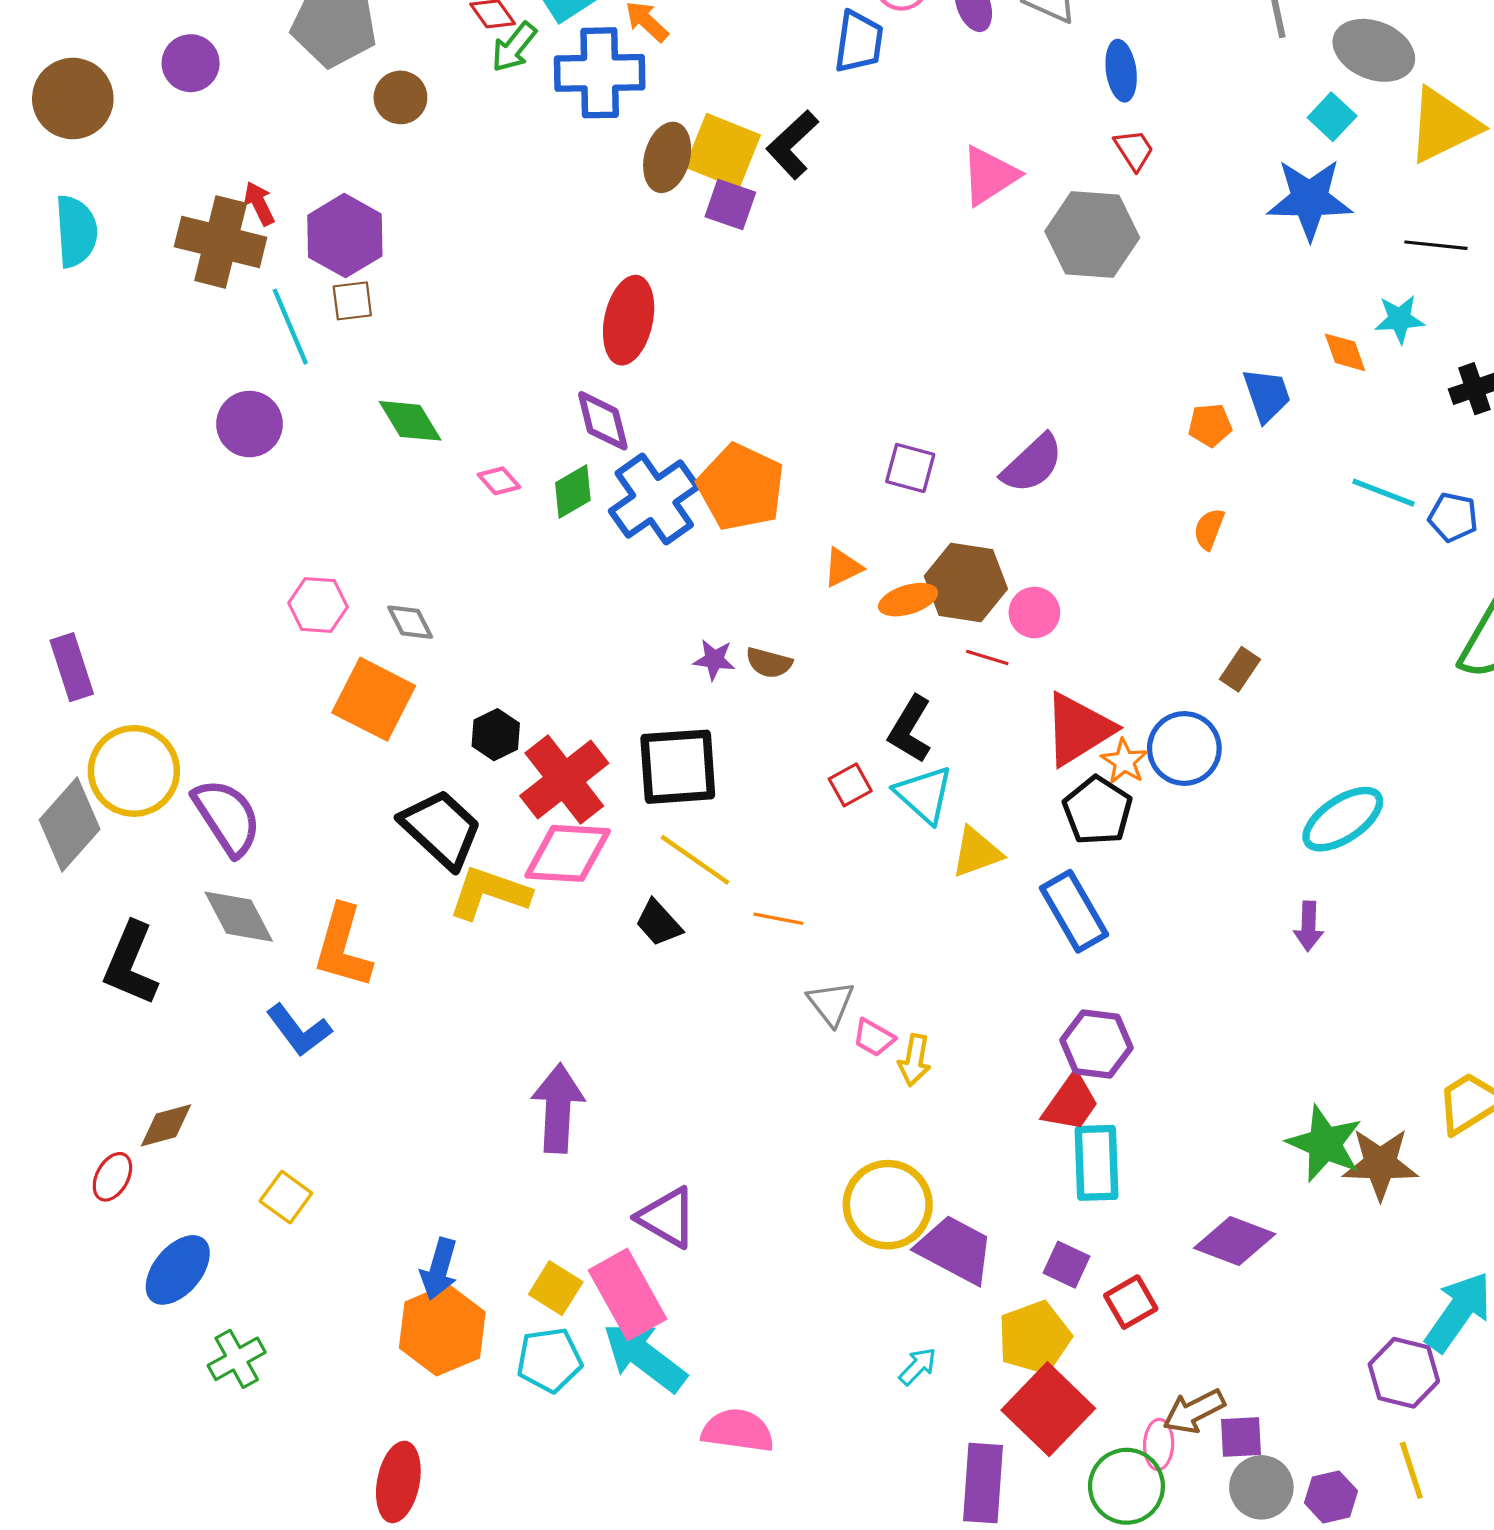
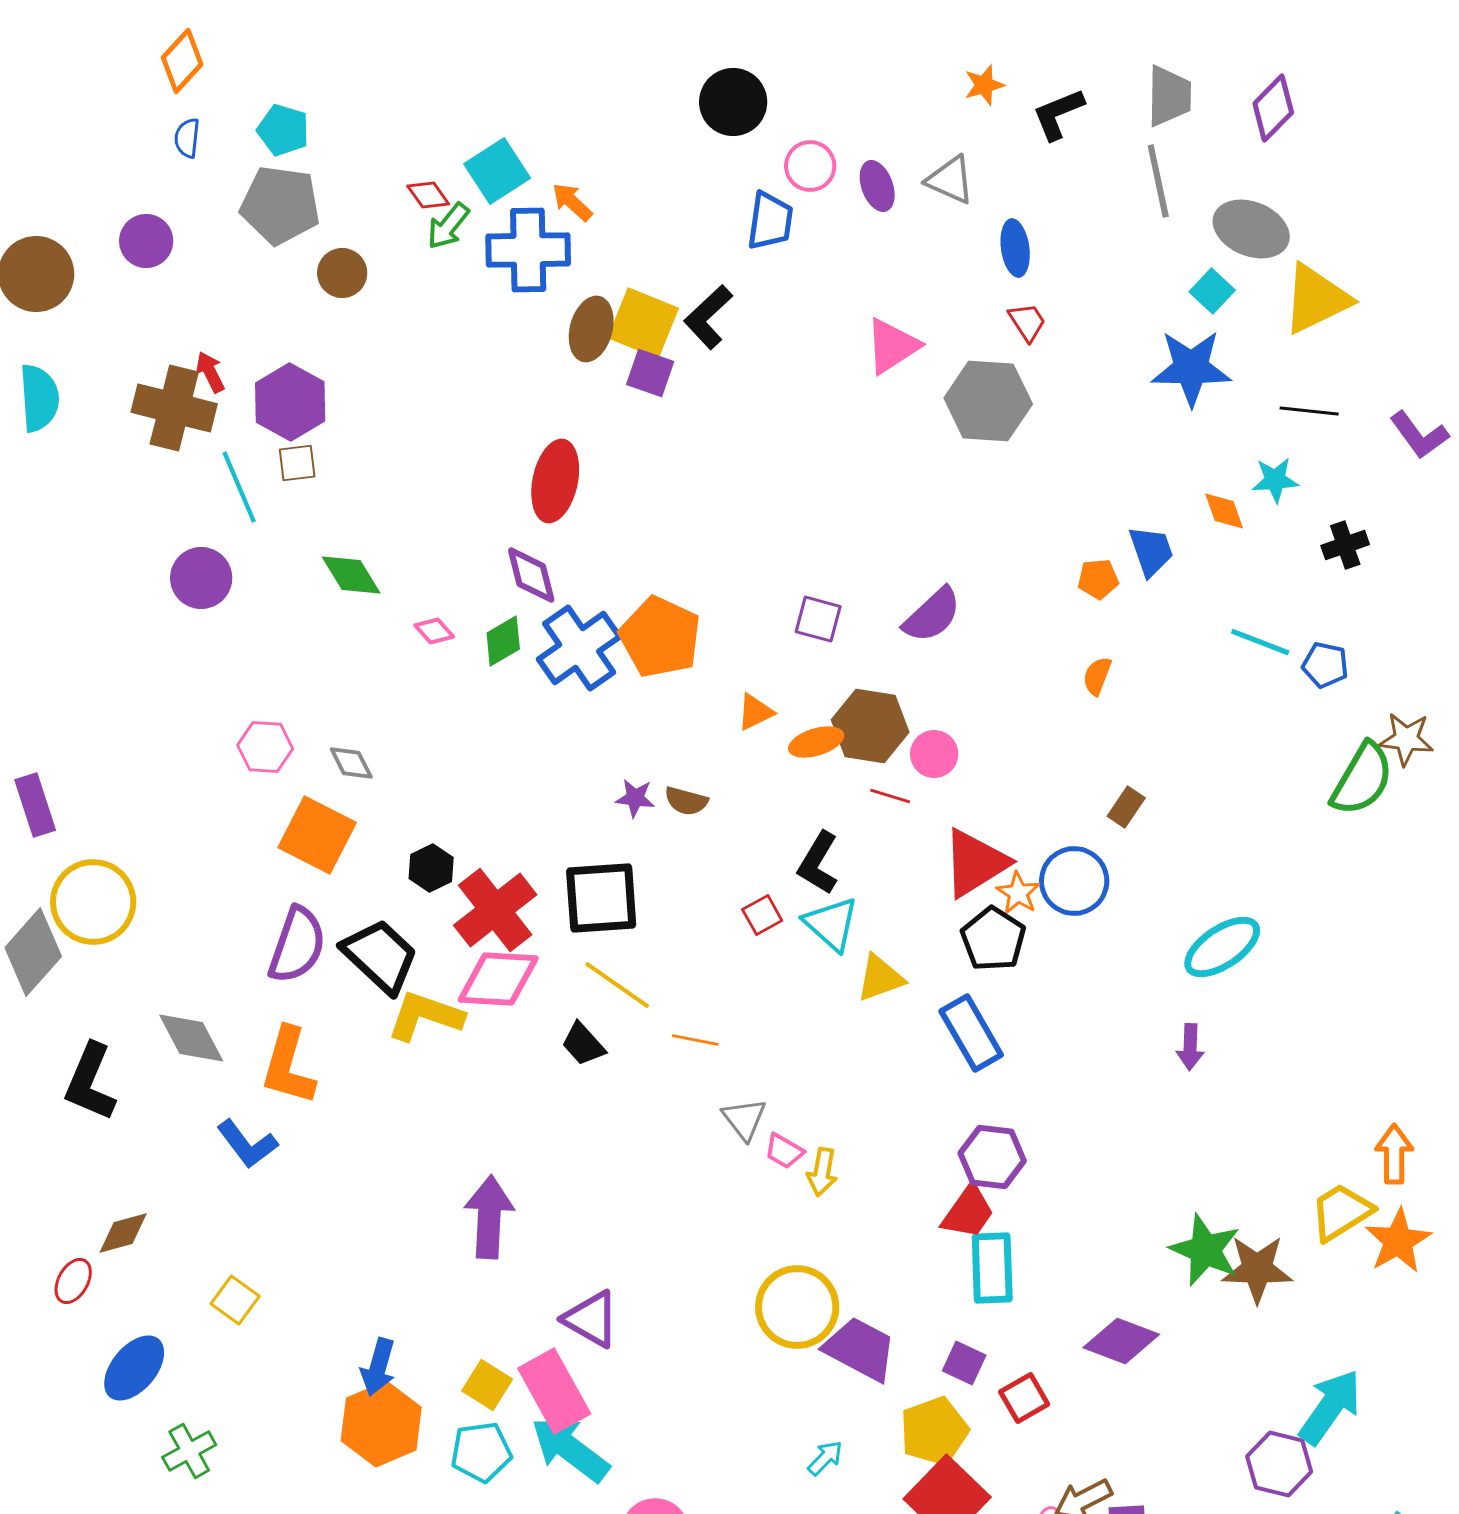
purple semicircle: (227, 817) -> (297, 945), moved, turned 52

